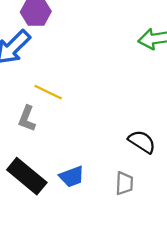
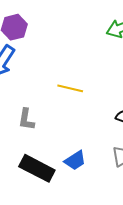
yellow line: (48, 92) -> (70, 88), moved

